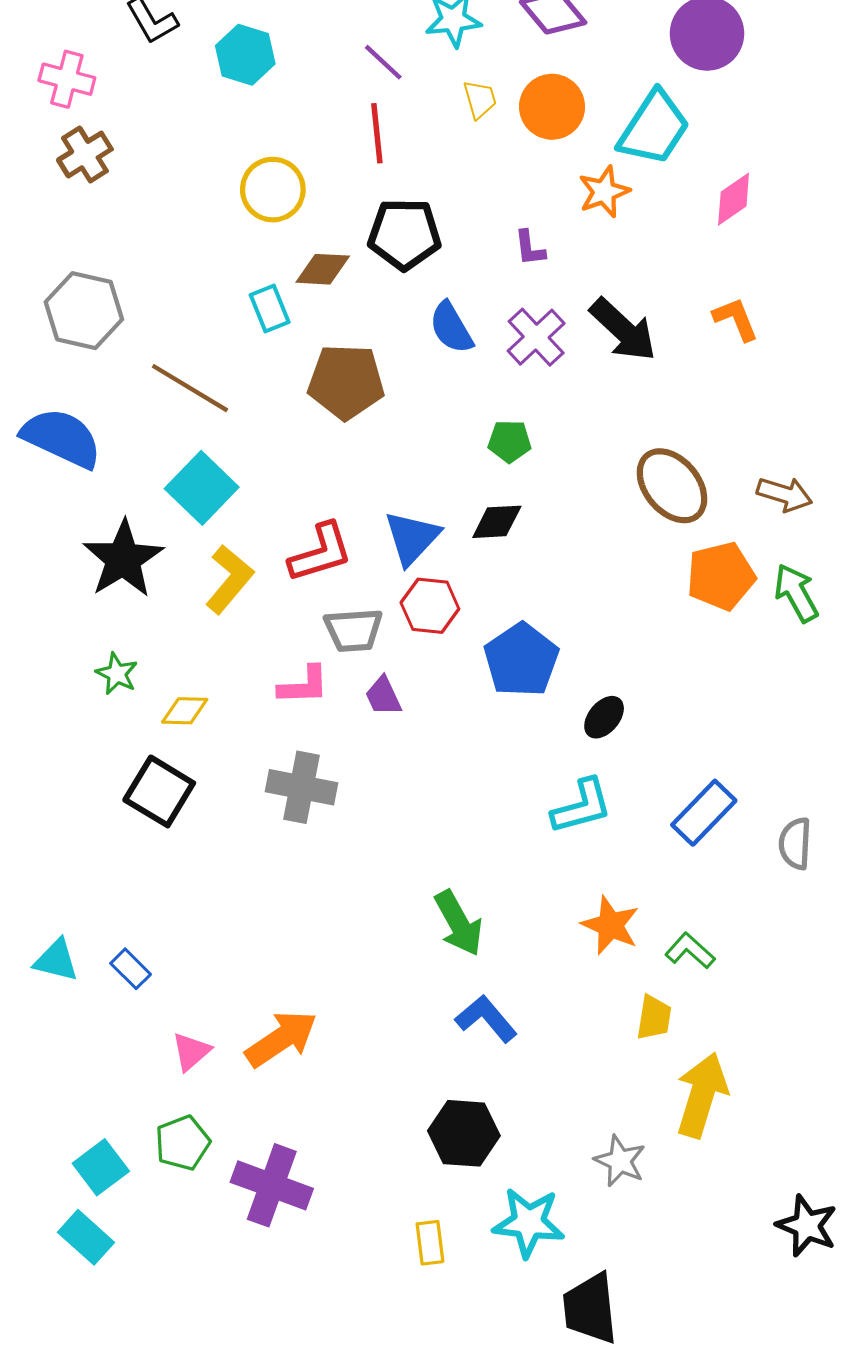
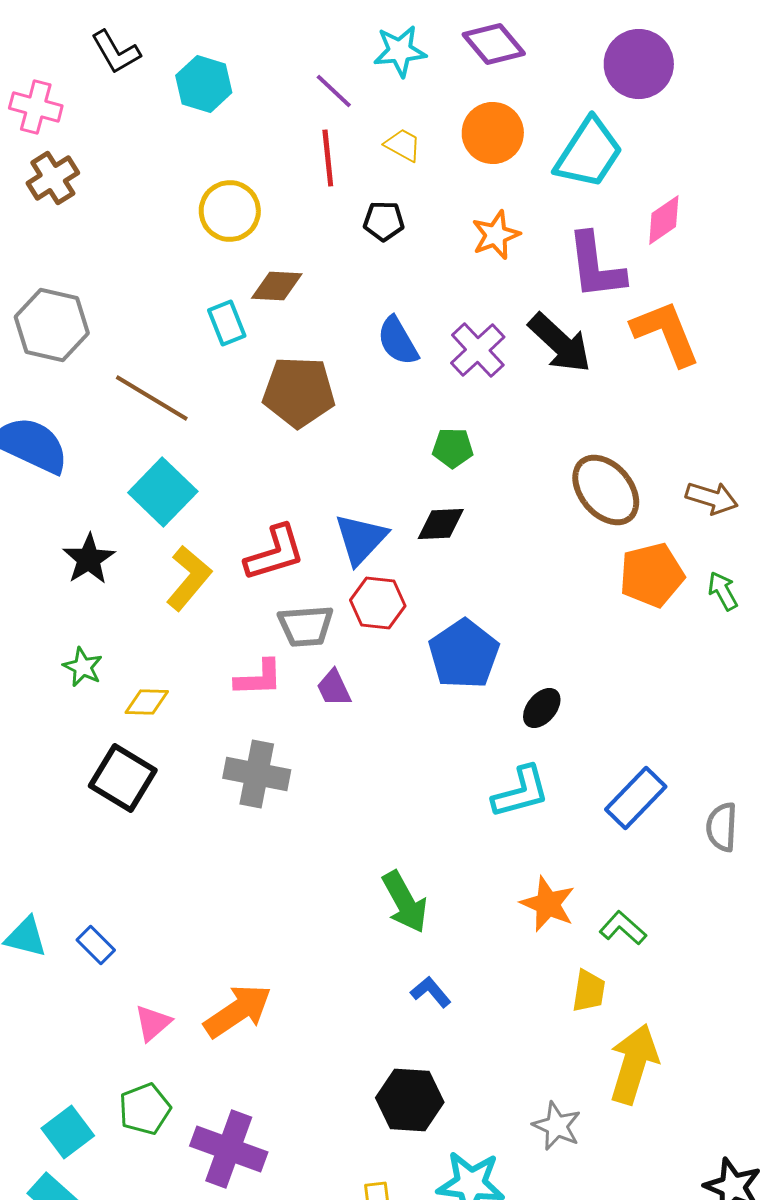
yellow trapezoid: (480, 99) -> (403, 145), moved, turned -45
orange star: (604, 192) -> (496, 235), moved
black pentagon: (404, 234) -> (384, 221), moved, size x0.6
purple L-shape: (530, 248) -> (596, 266), moved, size x2.0
orange L-shape: (736, 319) -> (666, 333), size x1.6
black star: (123, 559) -> (89, 559), size x0.7
green arrow: (796, 593) -> (723, 591), size x0.7
blue L-shape: (486, 1019) -> (431, 992), size x0.7

